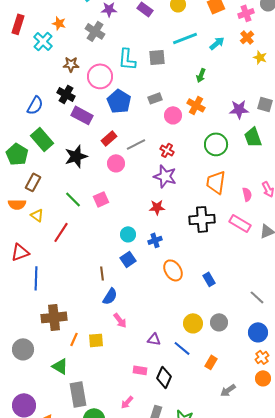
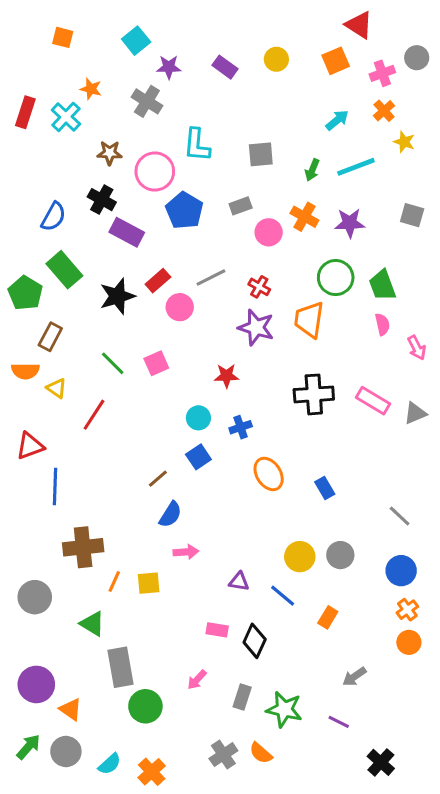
red rectangle: (18, 24) -> (25, 112), moved
cyan line: (185, 38) -> (356, 167), moved
gray square: (157, 57) -> (261, 154), moved
purple star: (239, 109) -> (350, 223), moved
green trapezoid: (253, 137) -> (382, 285), moved
red rectangle: (109, 138) -> (158, 281), moved
orange trapezoid: (216, 182) -> (309, 320), moved
pink semicircle: (247, 194) -> (382, 324), moved
red star: (157, 207) -> (227, 376), moved
brown line: (102, 273) -> (158, 479), turned 56
pink arrow: (120, 320) -> (186, 552), turned -56
gray arrow: (228, 390) -> (354, 677), moved

